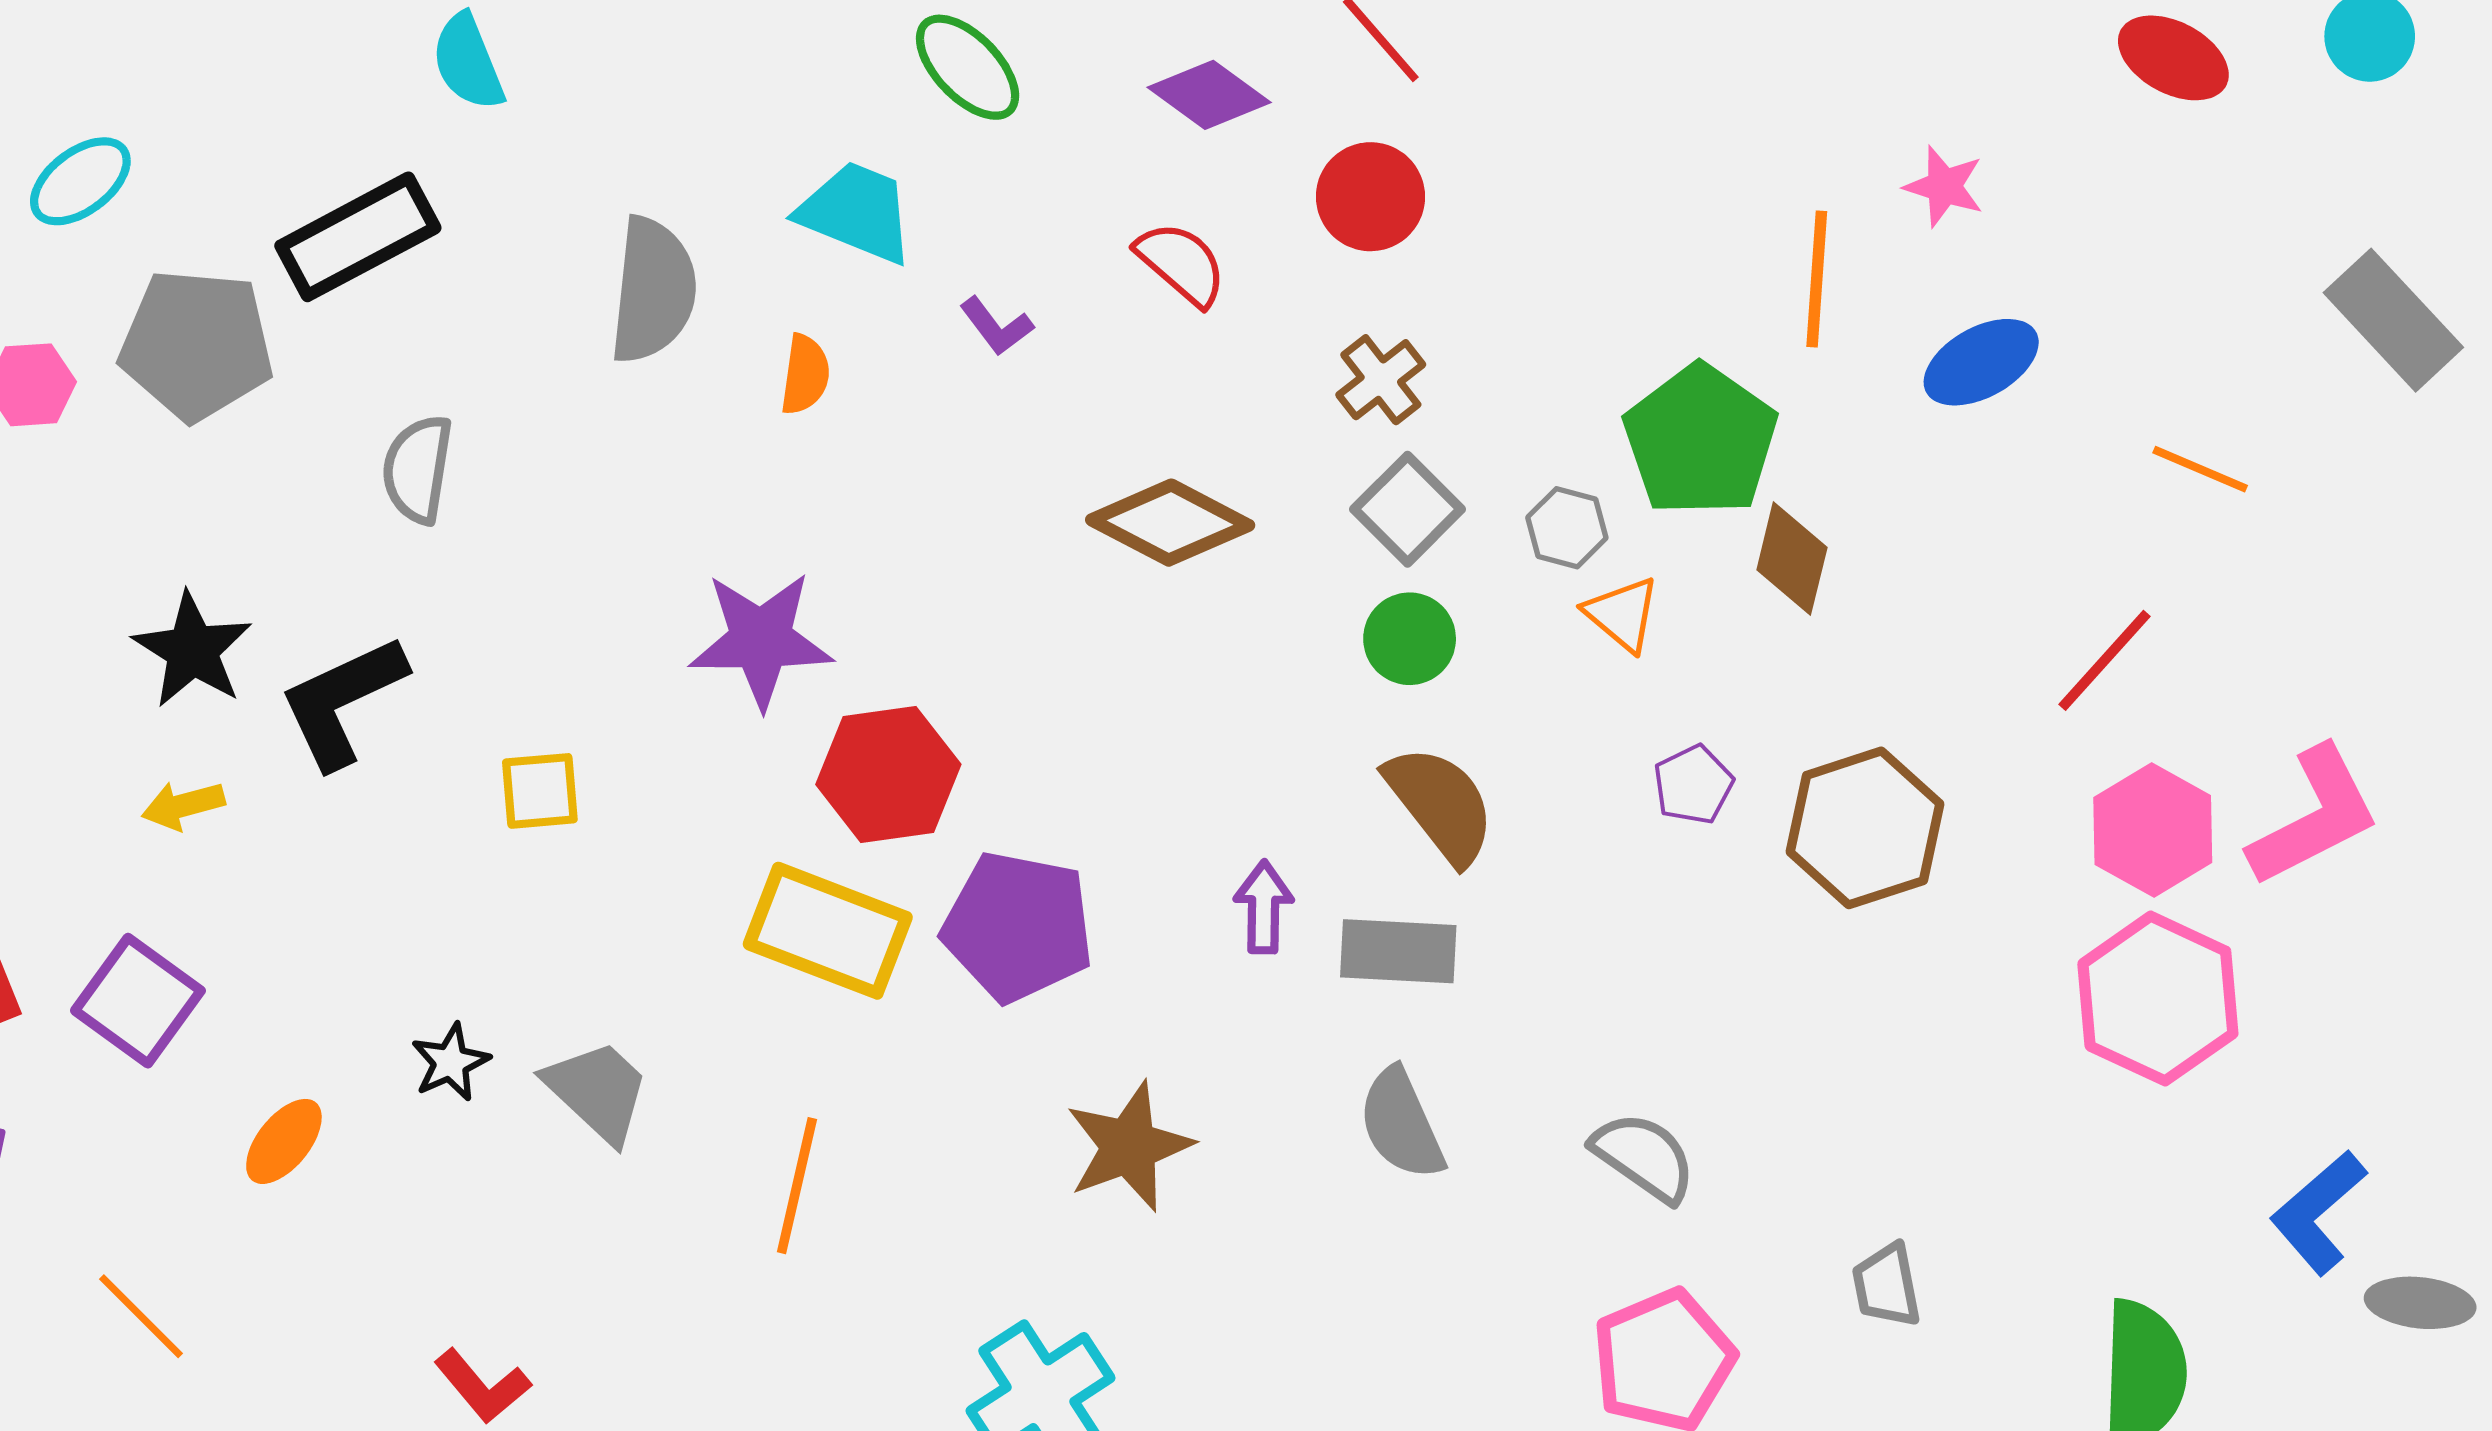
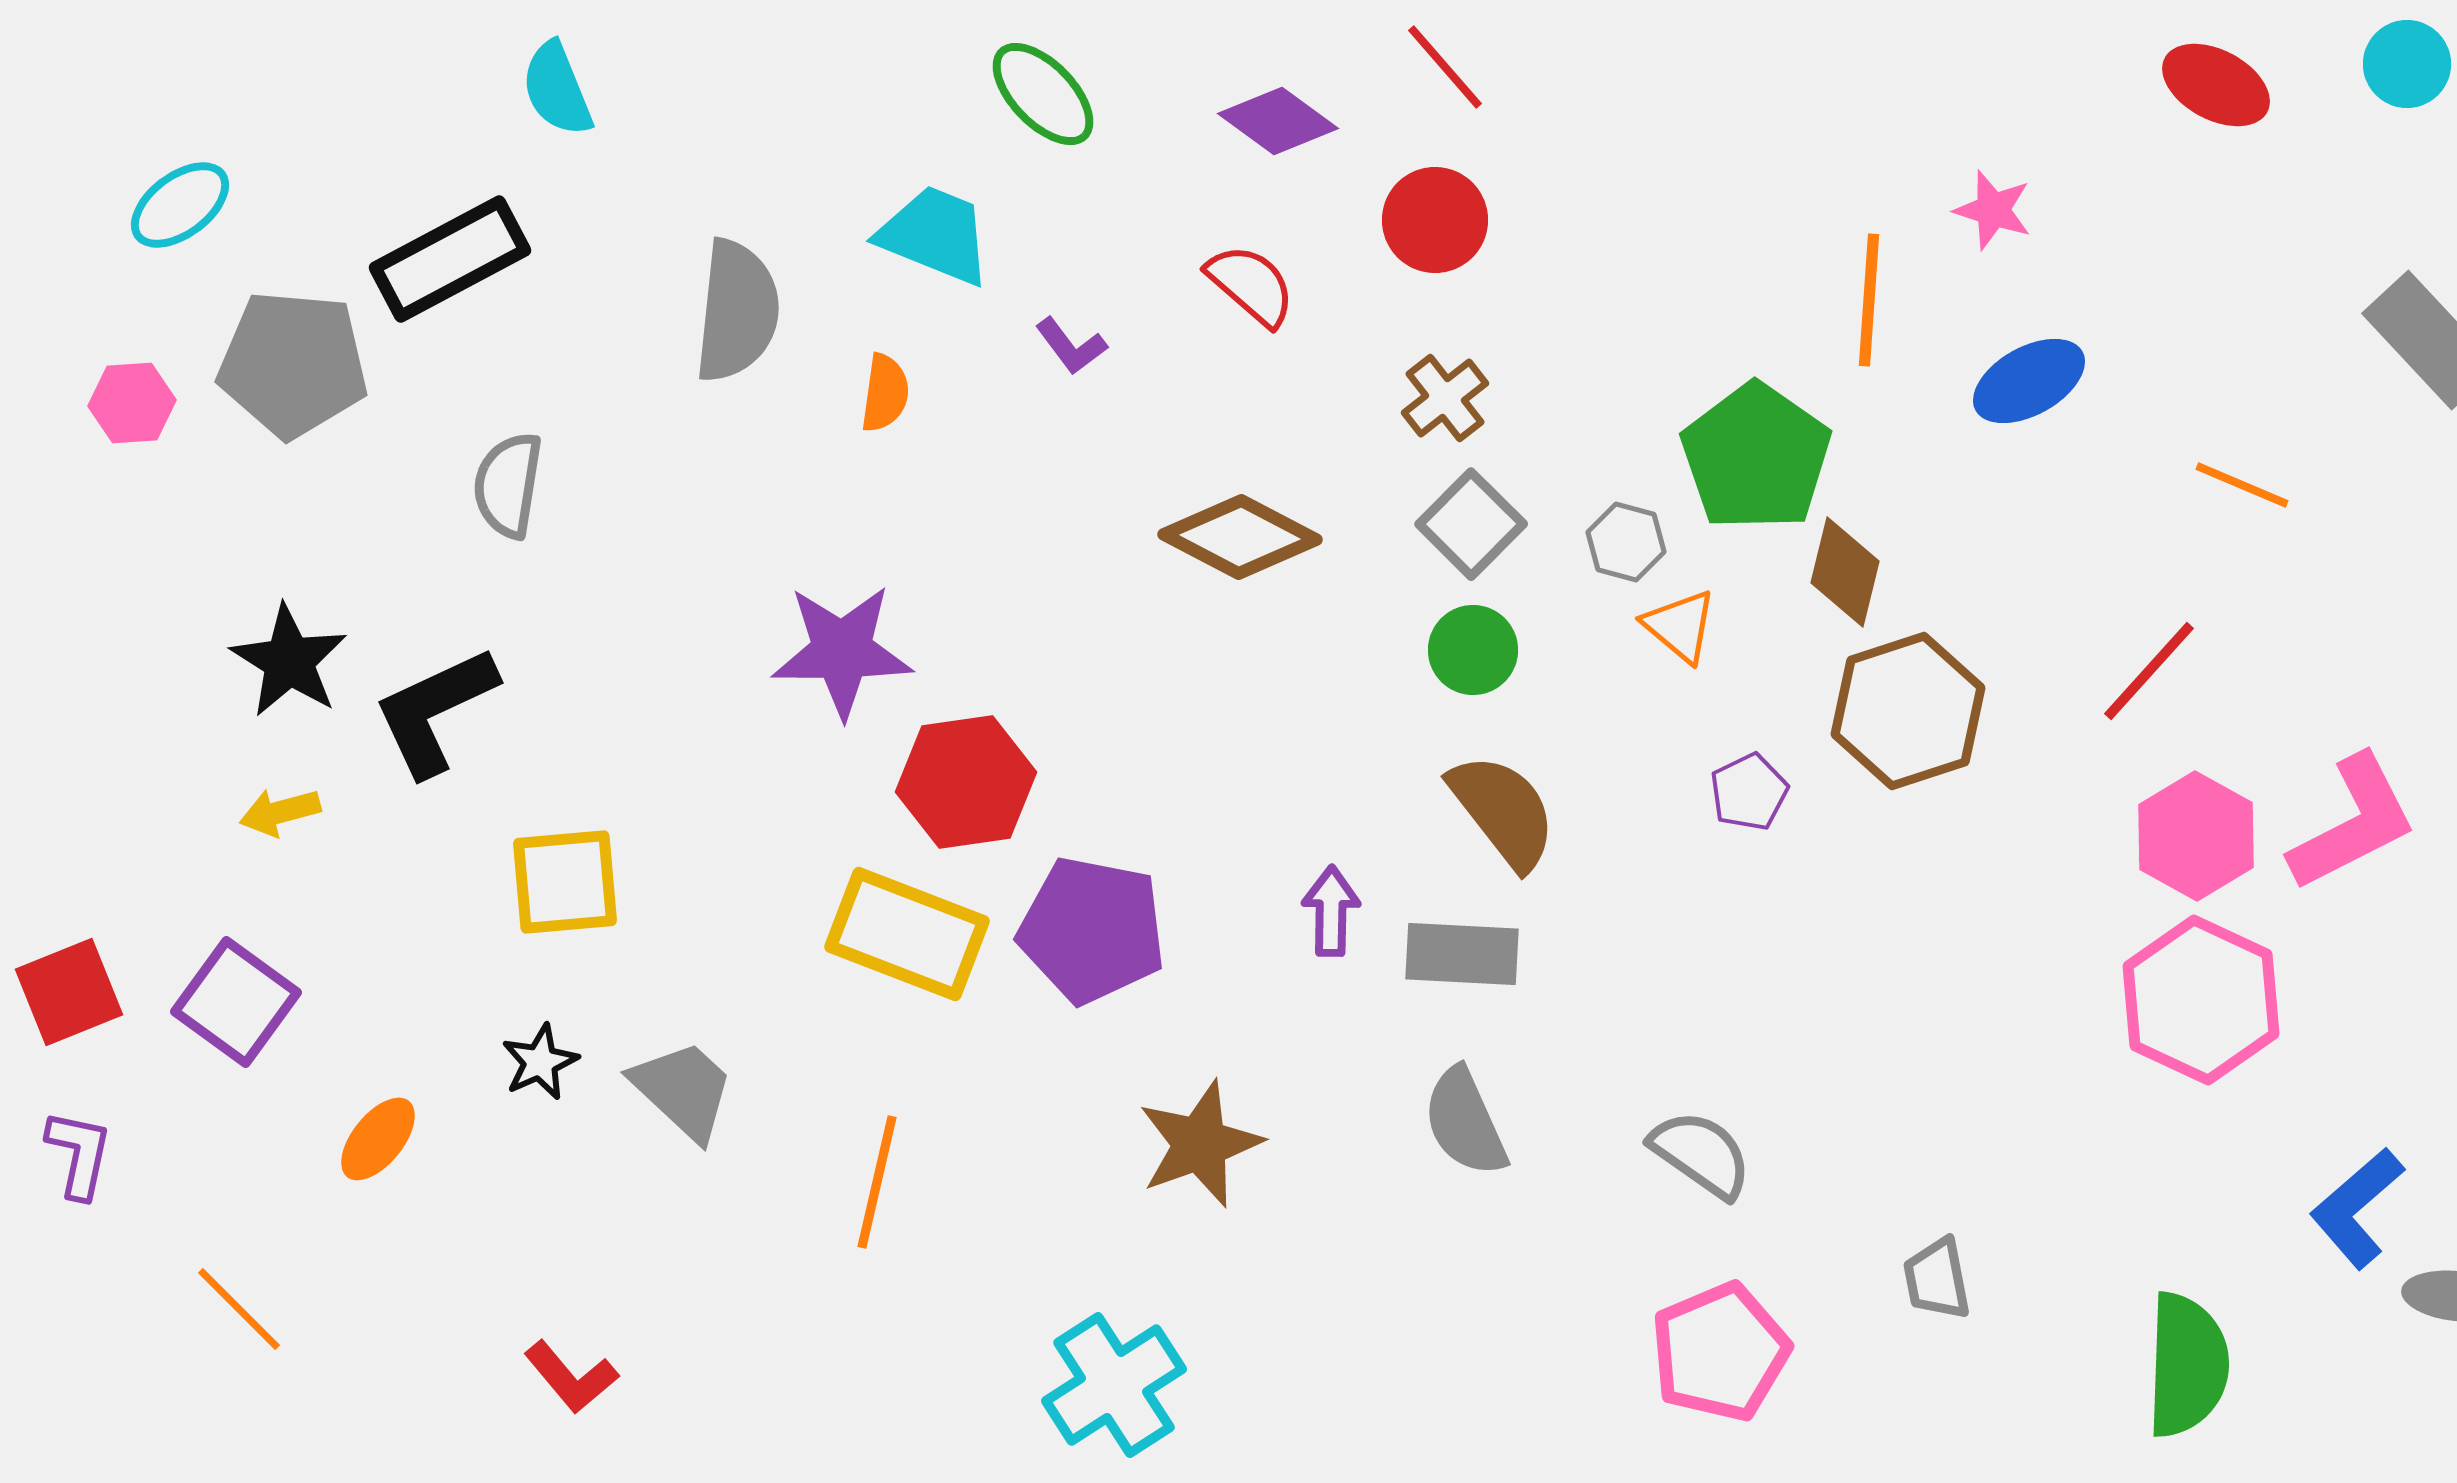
yellow square: (540, 791) -> (565, 882), moved, size x1.4
brown hexagon: (1865, 828) -> (1908, 711), moved

